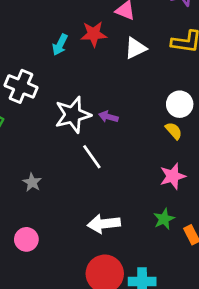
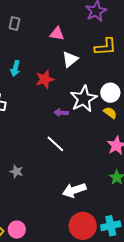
red star: (94, 34) -> (45, 79), moved
white star: (73, 115) -> (84, 99), moved
pink circle: (26, 239) -> (17, 230), moved

